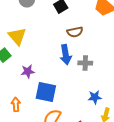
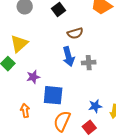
yellow triangle: (17, 36) -> (19, 44), turned 36
blue star: (95, 97) -> (95, 106), moved

